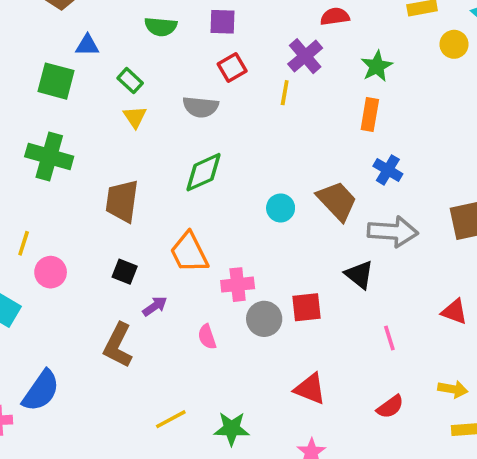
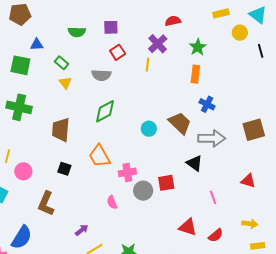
purple arrow: (155, 306) -> (82, 230), moved
brown L-shape: (118, 345) -> (46, 204), moved
red triangle: (310, 389) -> (188, 227), moved

